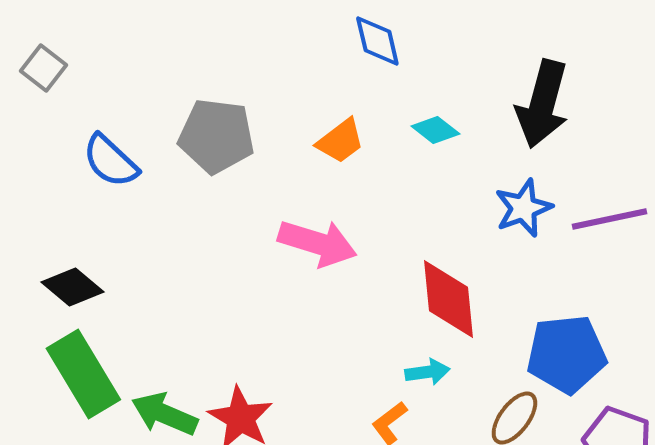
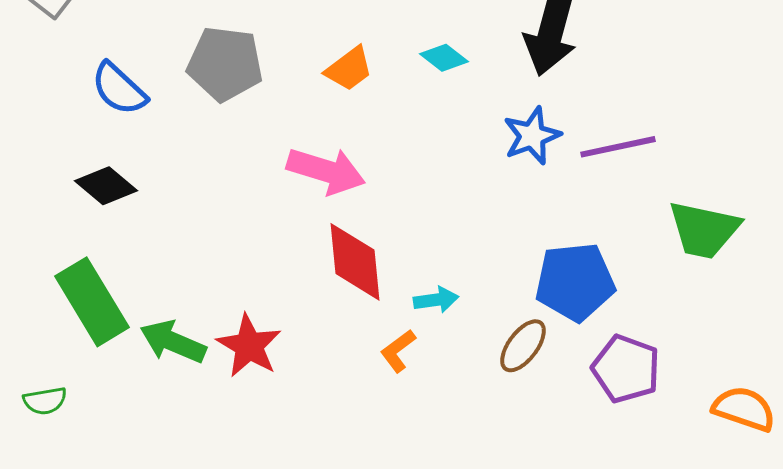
black diamond: (72, 287) -> (106, 186), moved
red diamond: (448, 299) -> (355, 262), moved

